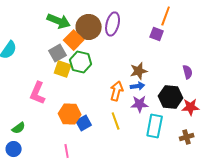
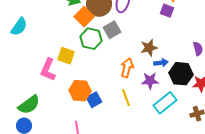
gray square: (58, 53) -> (112, 30), moved
yellow square: (63, 69) -> (66, 56), moved
blue arrow: (138, 86) -> (161, 63), moved
cyan rectangle: (155, 126) -> (165, 103), turned 40
green semicircle: (19, 128) -> (29, 105), size x1.6

